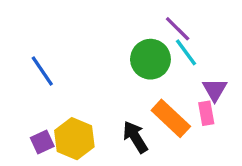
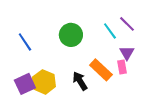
purple line: (178, 29) -> (127, 24), moved
green circle: (150, 59) -> (71, 35), moved
purple square: (42, 142) -> (25, 84), size x1.5

